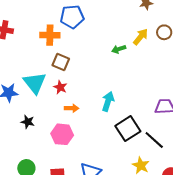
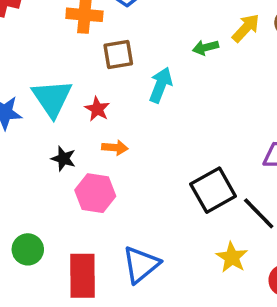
brown square: (61, 62) -> (118, 55), moved, turned -36
cyan arrow: (108, 101) -> (161, 85), moved
black star: (28, 122) -> (63, 159), moved

